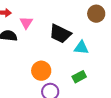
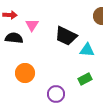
orange circle: (41, 71) -> (25, 73), moved

